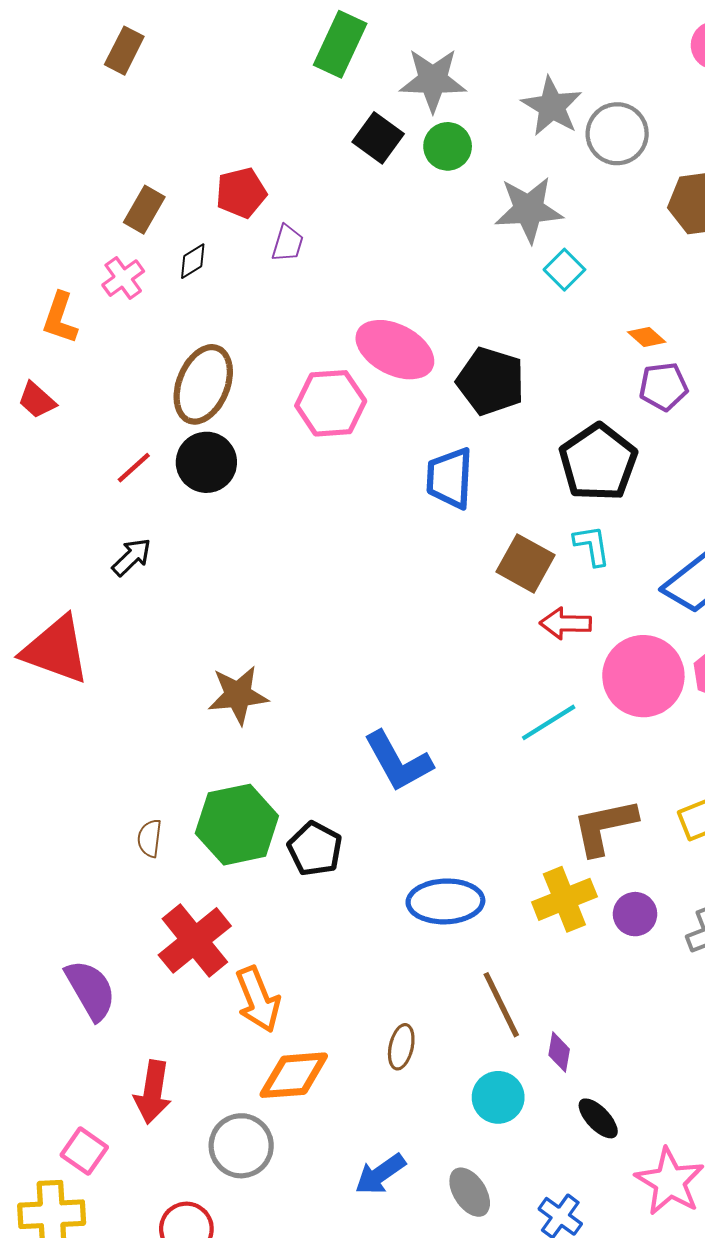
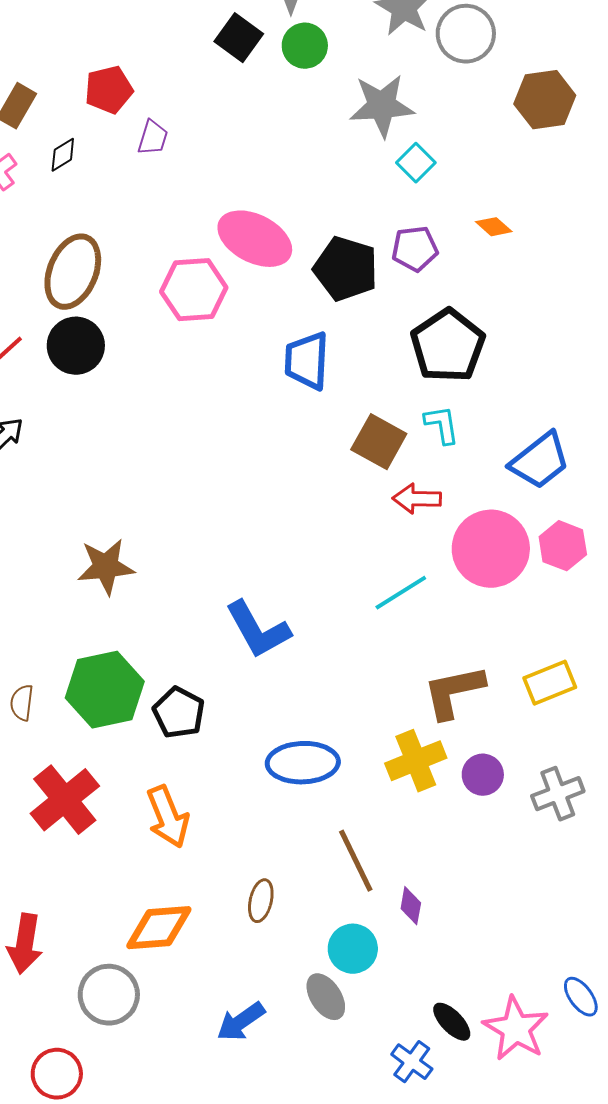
purple pentagon: (663, 386) -> (415, 249), moved
orange arrow: (258, 999) -> (168, 817), moved
black ellipse: (598, 1118) -> (452, 1022), moved
gray ellipse: (470, 1192) -> (326, 997), moved

